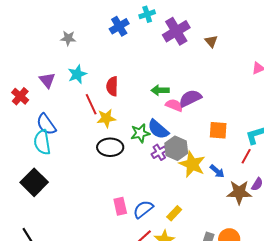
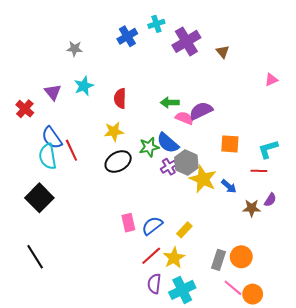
red line: (91, 104) -> (71, 150), moved
black ellipse: (110, 147) -> (118, 162), turned -30
red line: (246, 156) -> (259, 171), turned 63
brown star: (239, 192) -> (252, 208), size x0.7

